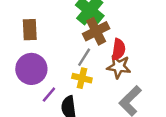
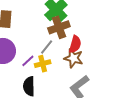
yellow cross: (82, 78) -> (43, 64), turned -35
purple line: (49, 95) -> (28, 61), moved

